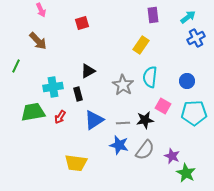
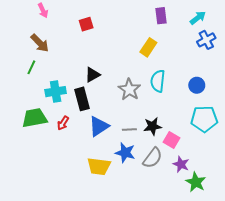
green line: (16, 66) -> (31, 67), moved
black rectangle: (78, 94) -> (82, 99), size x1.5
pink square: (163, 106) -> (172, 140), moved
yellow trapezoid: (76, 163) -> (99, 166), moved

